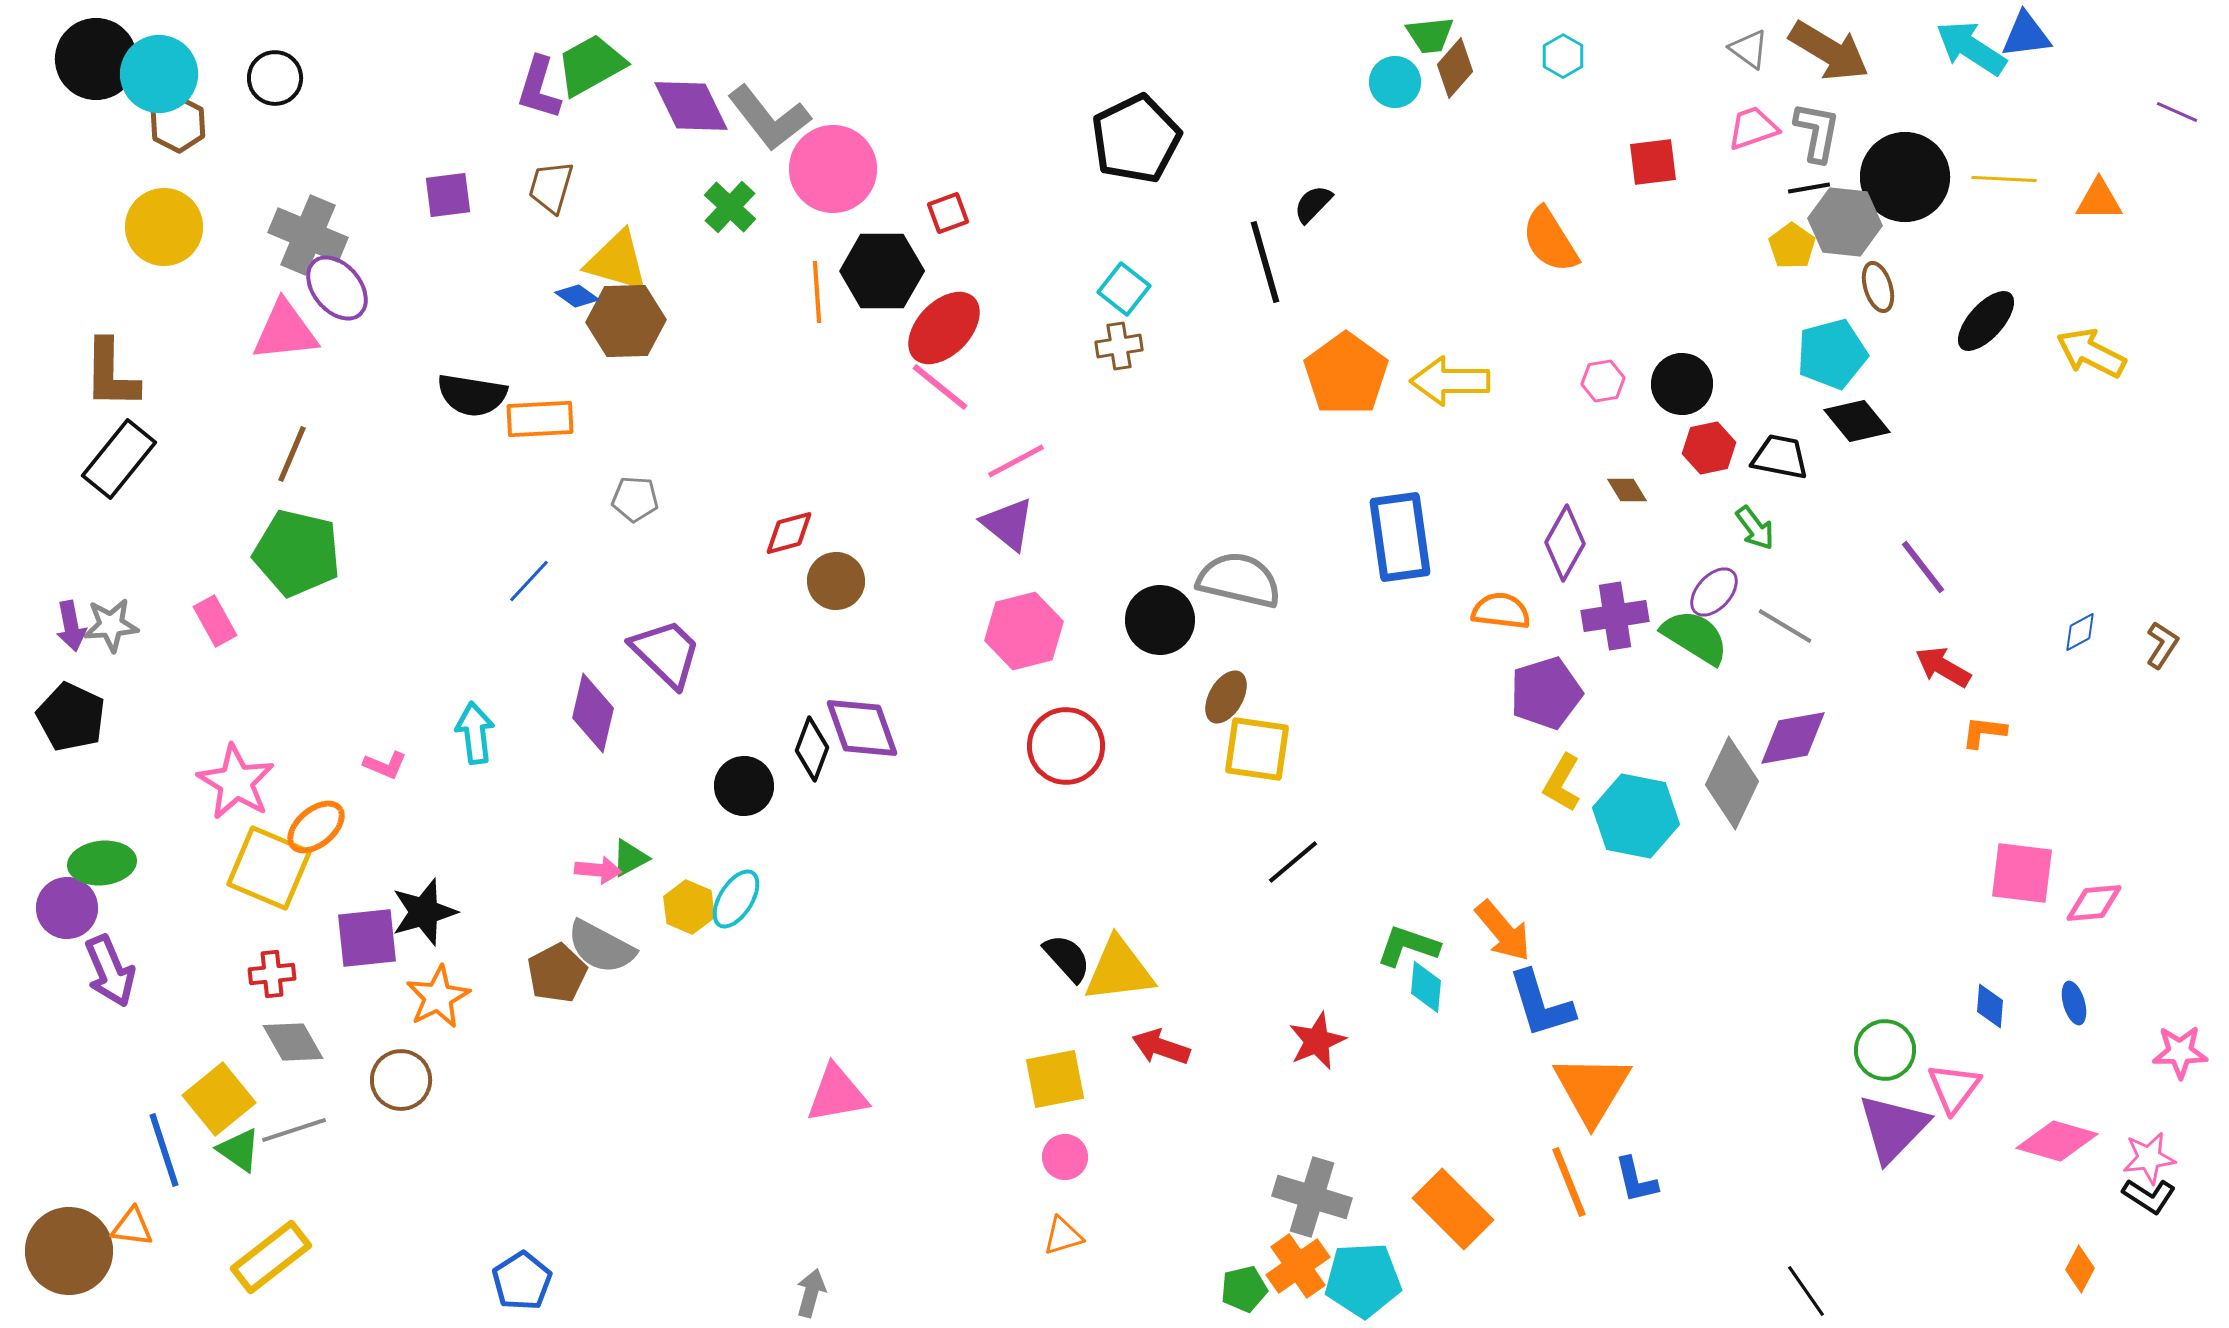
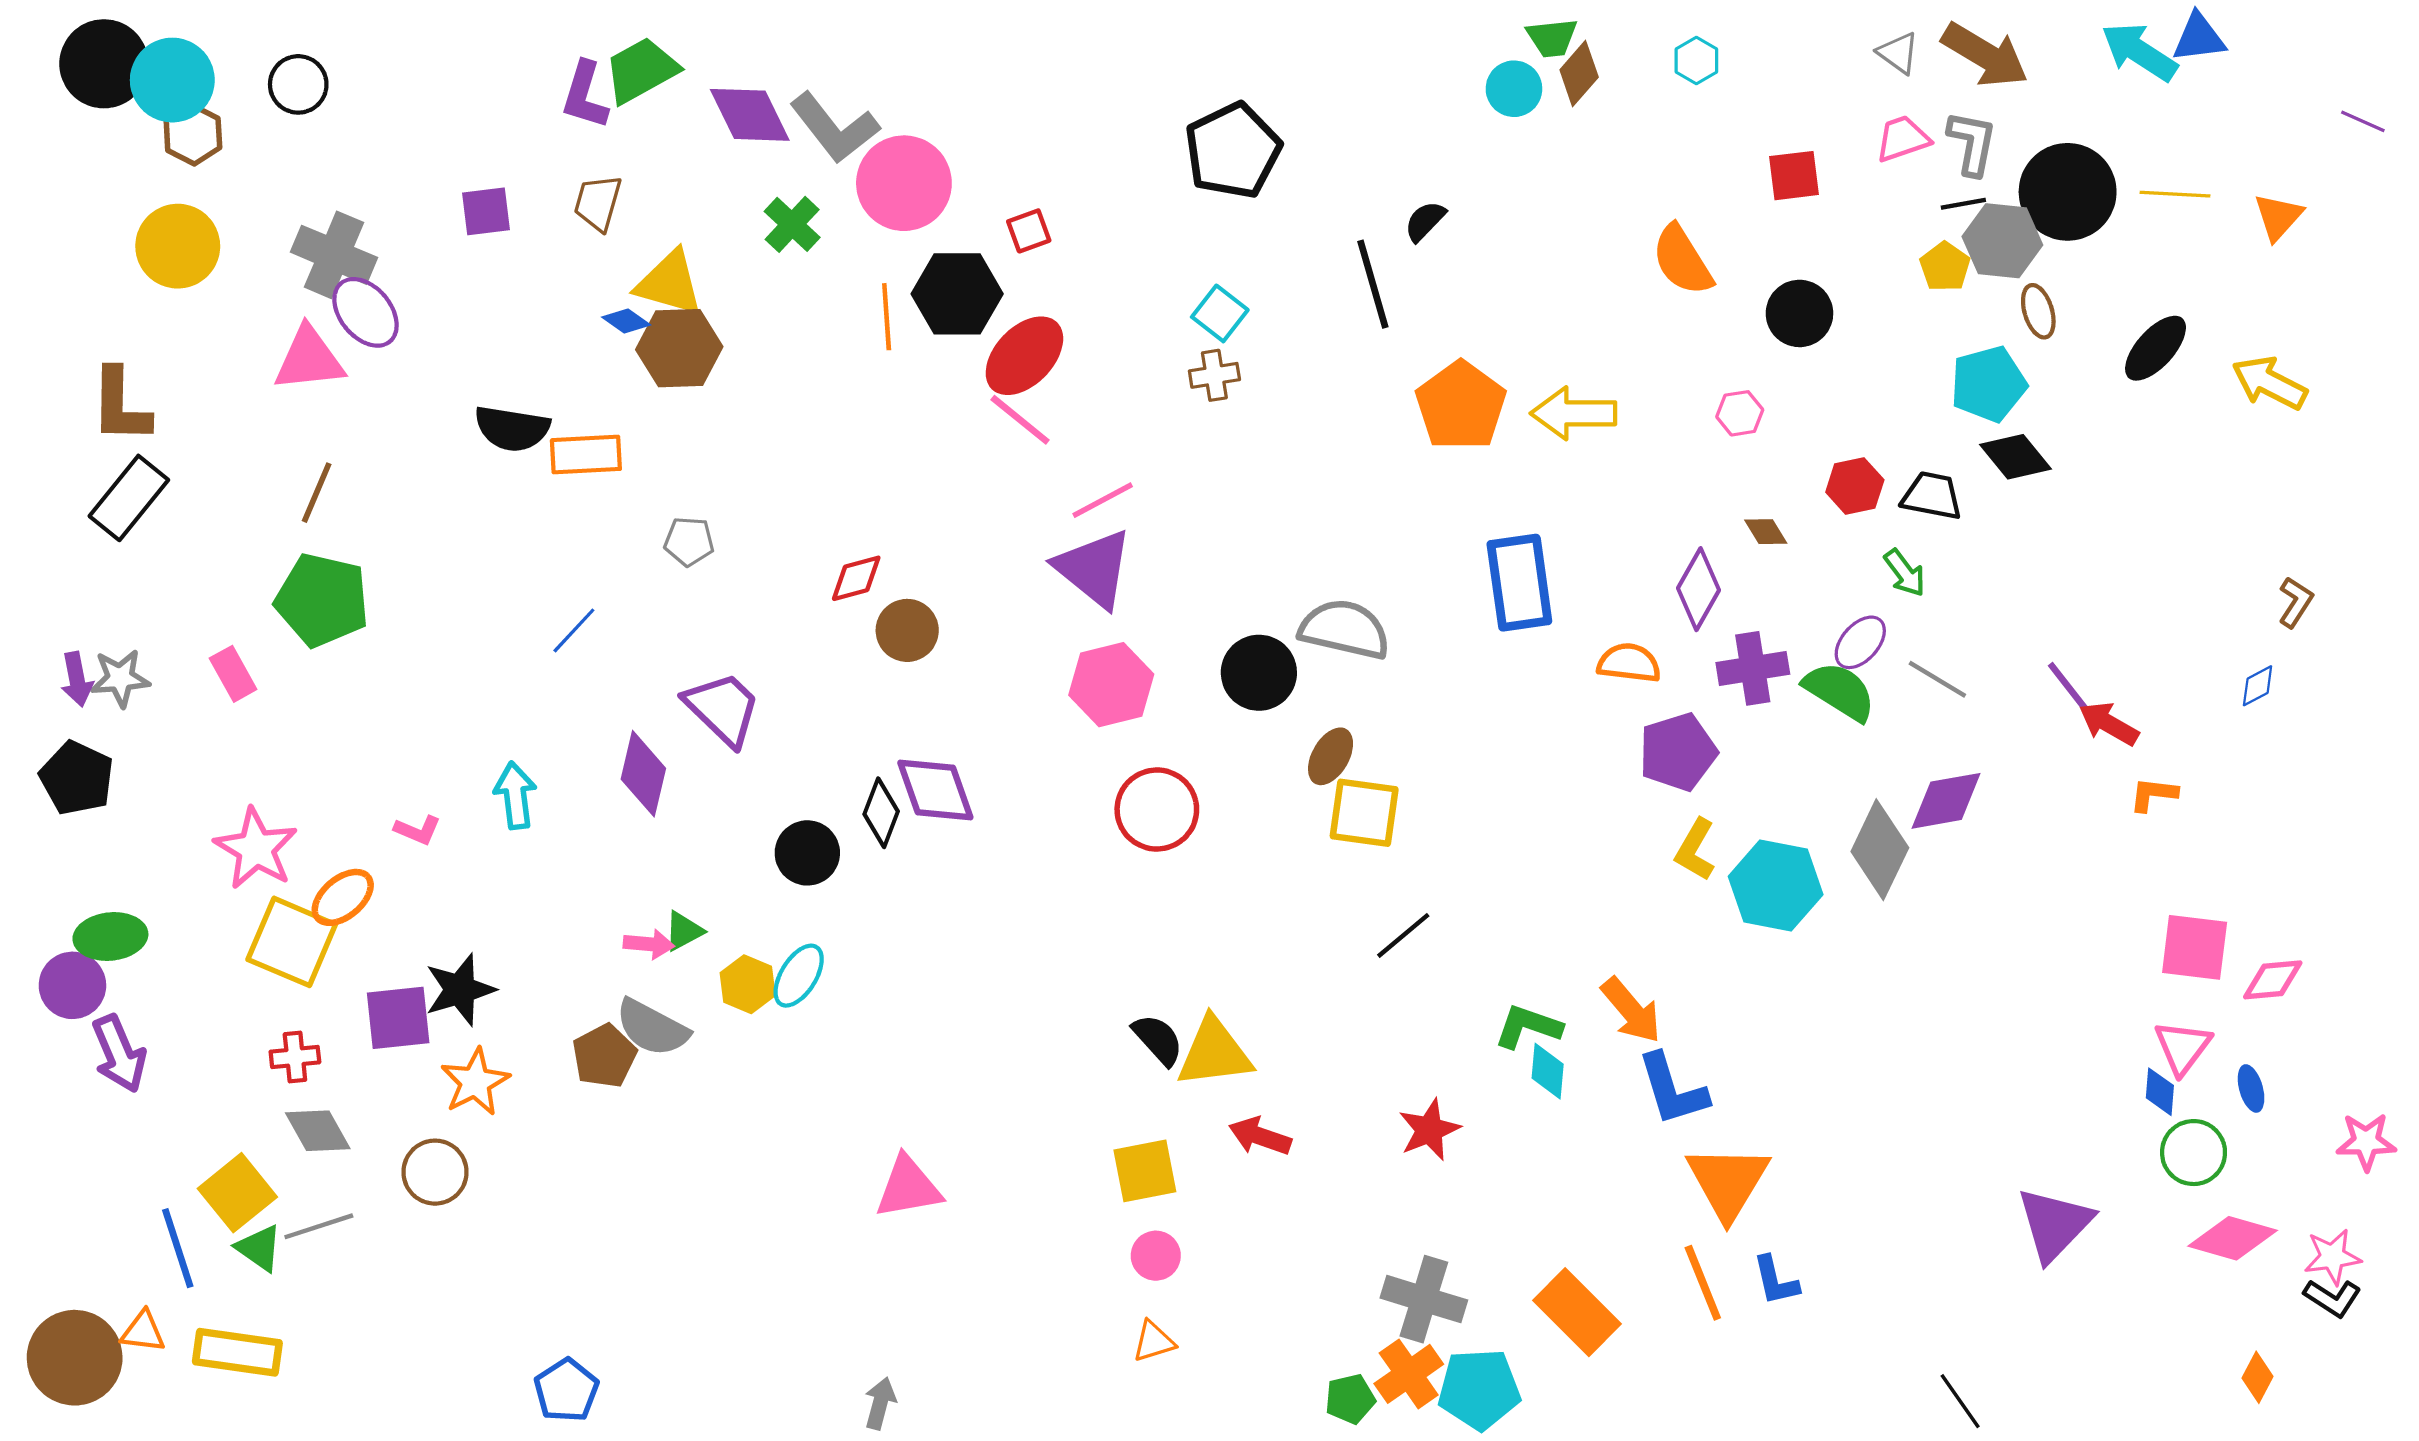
orange triangle: (2099, 200) -> (2278, 217), turned -48
black circle: (1682, 384) -> (1799, 313), moved
purple triangle: (1008, 524) -> (1094, 569), size x1.4
purple line: (1923, 567) -> (2071, 690), moved
brown L-shape: (2162, 645) -> (2296, 602), moved
green circle: (1885, 1050) -> (2194, 1153), moved
pink triangle: (1954, 1088) -> (2183, 1047), moved
yellow rectangle: (271, 1257) -> (237, 1352), moved, turned 46

